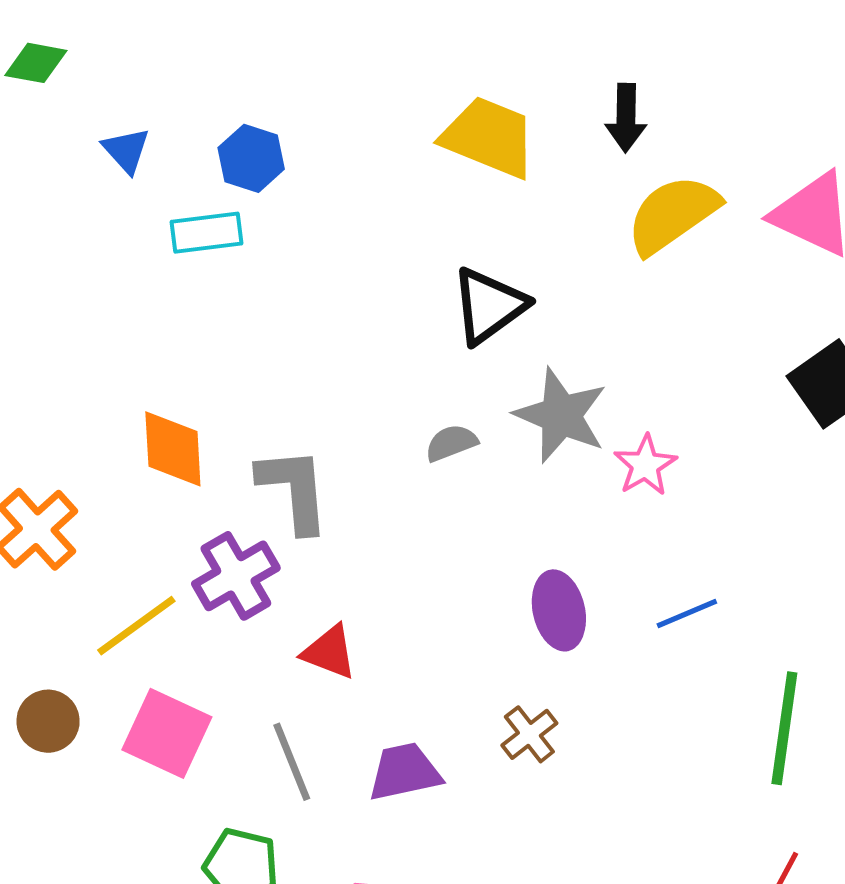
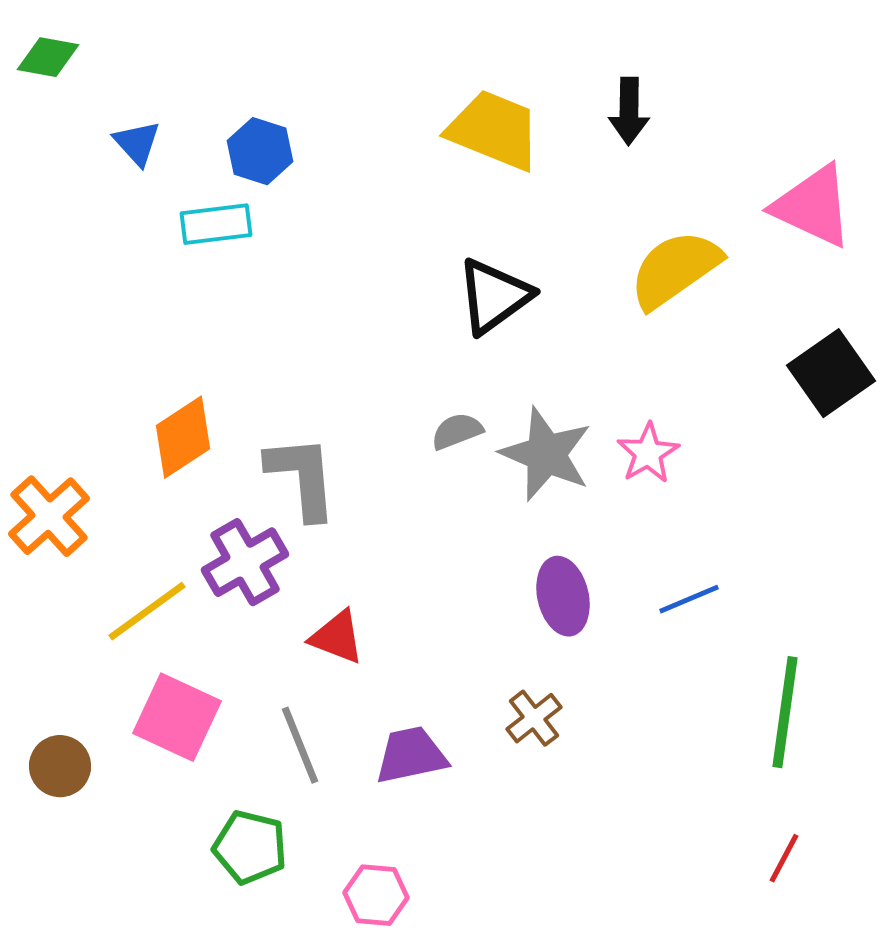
yellow semicircle: (673, 214) -> (675, 269), moved
gray star: (561, 415) -> (546, 454), moved
orange diamond: (173, 449) -> (183, 437), turned 60
brown circle: (48, 721) -> (60, 766), moved

